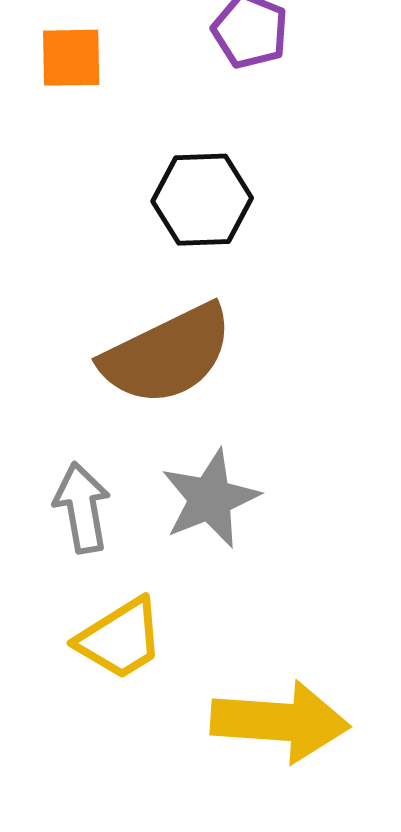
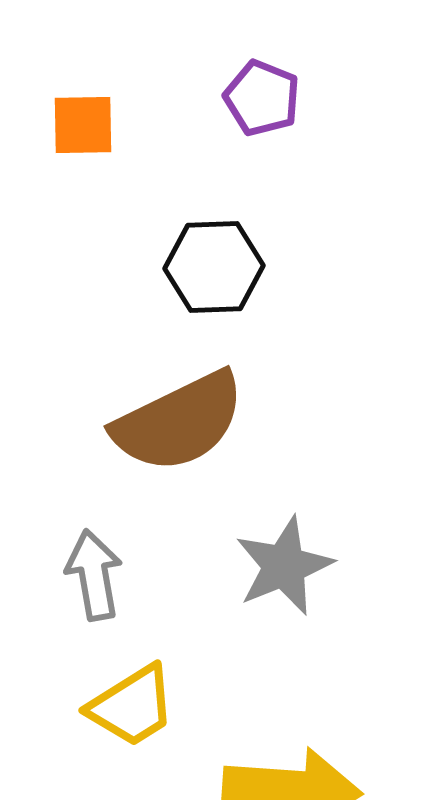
gray star: (210, 499) -> (284, 566), moved

